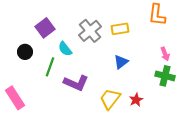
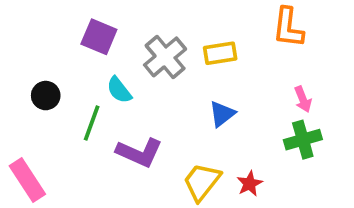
purple square: (45, 28) -> (99, 37), moved, turned -30
green cross: (165, 76) -> (303, 140), turned -30

